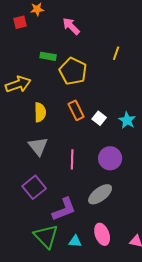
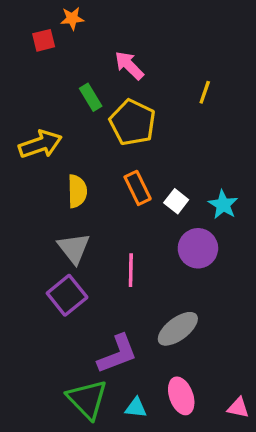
pink arrow: (71, 26) -> (129, 65), moved
green rectangle: (48, 56) -> (91, 97), turned 49
purple circle: (110, 158) -> (198, 248), moved
purple square: (34, 187) -> (67, 295), moved

